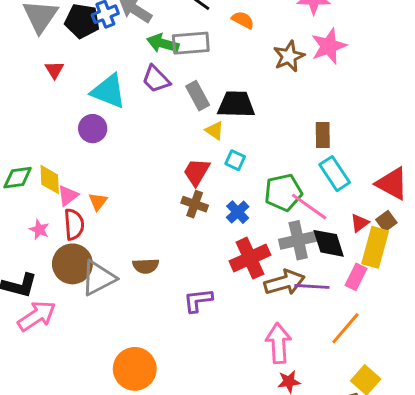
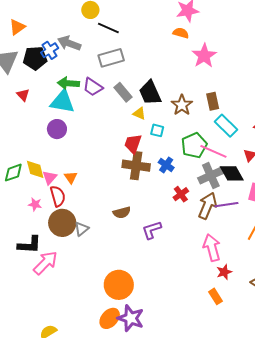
orange semicircle: (243, 20) -> (181, 33), moved
green arrow: (163, 43) -> (68, 83), moved
pink star: (329, 46) -> (204, 56), moved
brown star: (289, 56) -> (182, 105), moved
black trapezoid: (236, 104) -> (150, 93), turned -104
brown cross: (195, 204) -> (136, 166), size x1.5
red cross: (250, 258) -> (181, 194), size x0.6
brown semicircle: (146, 266) -> (122, 213), moved
gray triangle: (98, 278) -> (82, 229), size x0.6
brown arrow: (285, 282) -> (207, 206), turned -40

